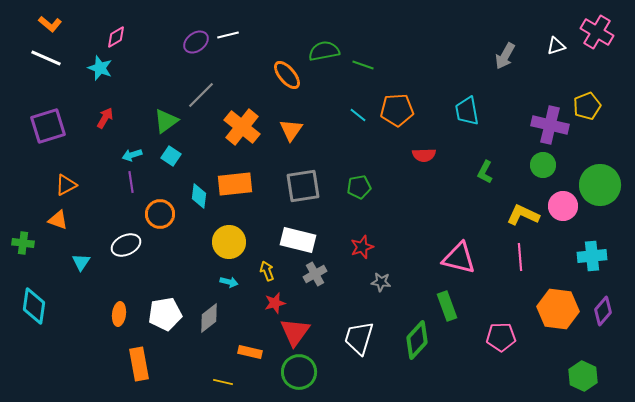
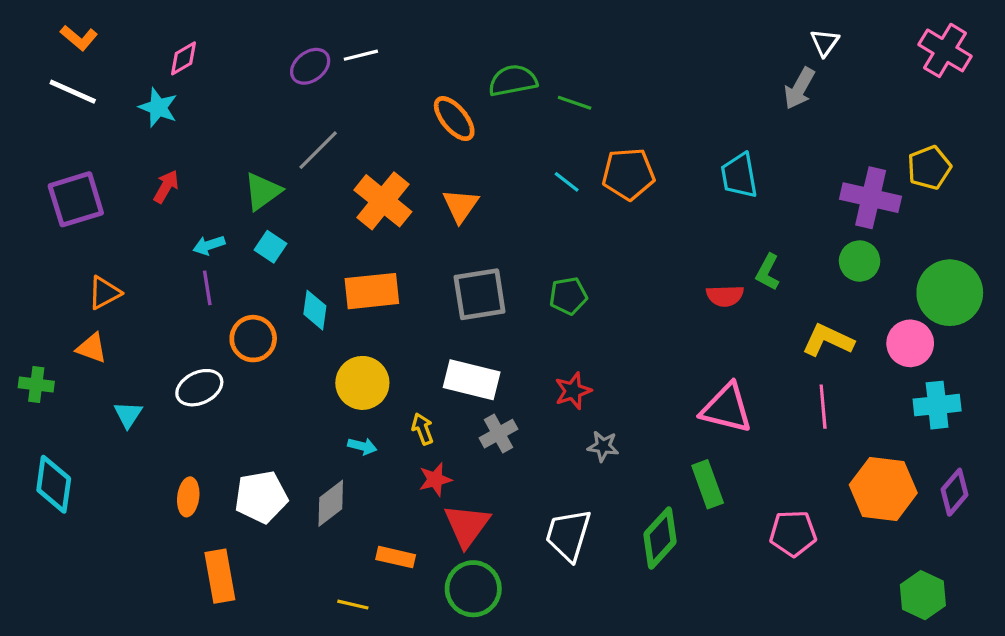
white triangle: (556, 46) -> (825, 43), moved, turned -36
red semicircle: (424, 155) -> (725, 296), moved
pink circle: (563, 206) -> (910, 343), moved

